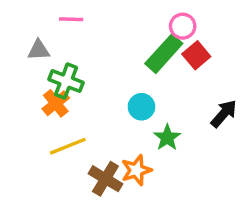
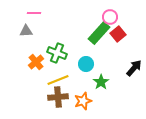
pink line: (71, 19) -> (34, 13), moved
green cross: (66, 81) -> (57, 53), moved
yellow line: (68, 146) -> (58, 80), moved
brown cross: (105, 179) -> (58, 97), moved, turned -36

